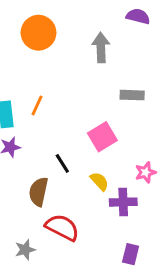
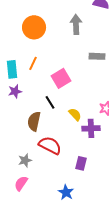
orange circle: (38, 33) -> (34, 27), moved
pink square: (102, 137) -> (61, 78), moved
purple rectangle: (131, 254) -> (81, 163), moved

